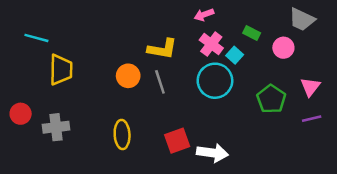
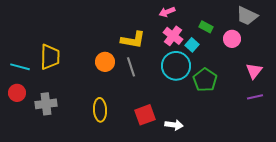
cyan line: (36, 38) -> (20, 67), moved
green pentagon: (271, 99) -> (205, 80), moved
white arrow: (213, 153) -> (174, 125), size x0.7

